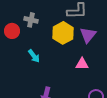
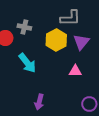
cyan arrow: (34, 56) -> (27, 63), size x1.5

